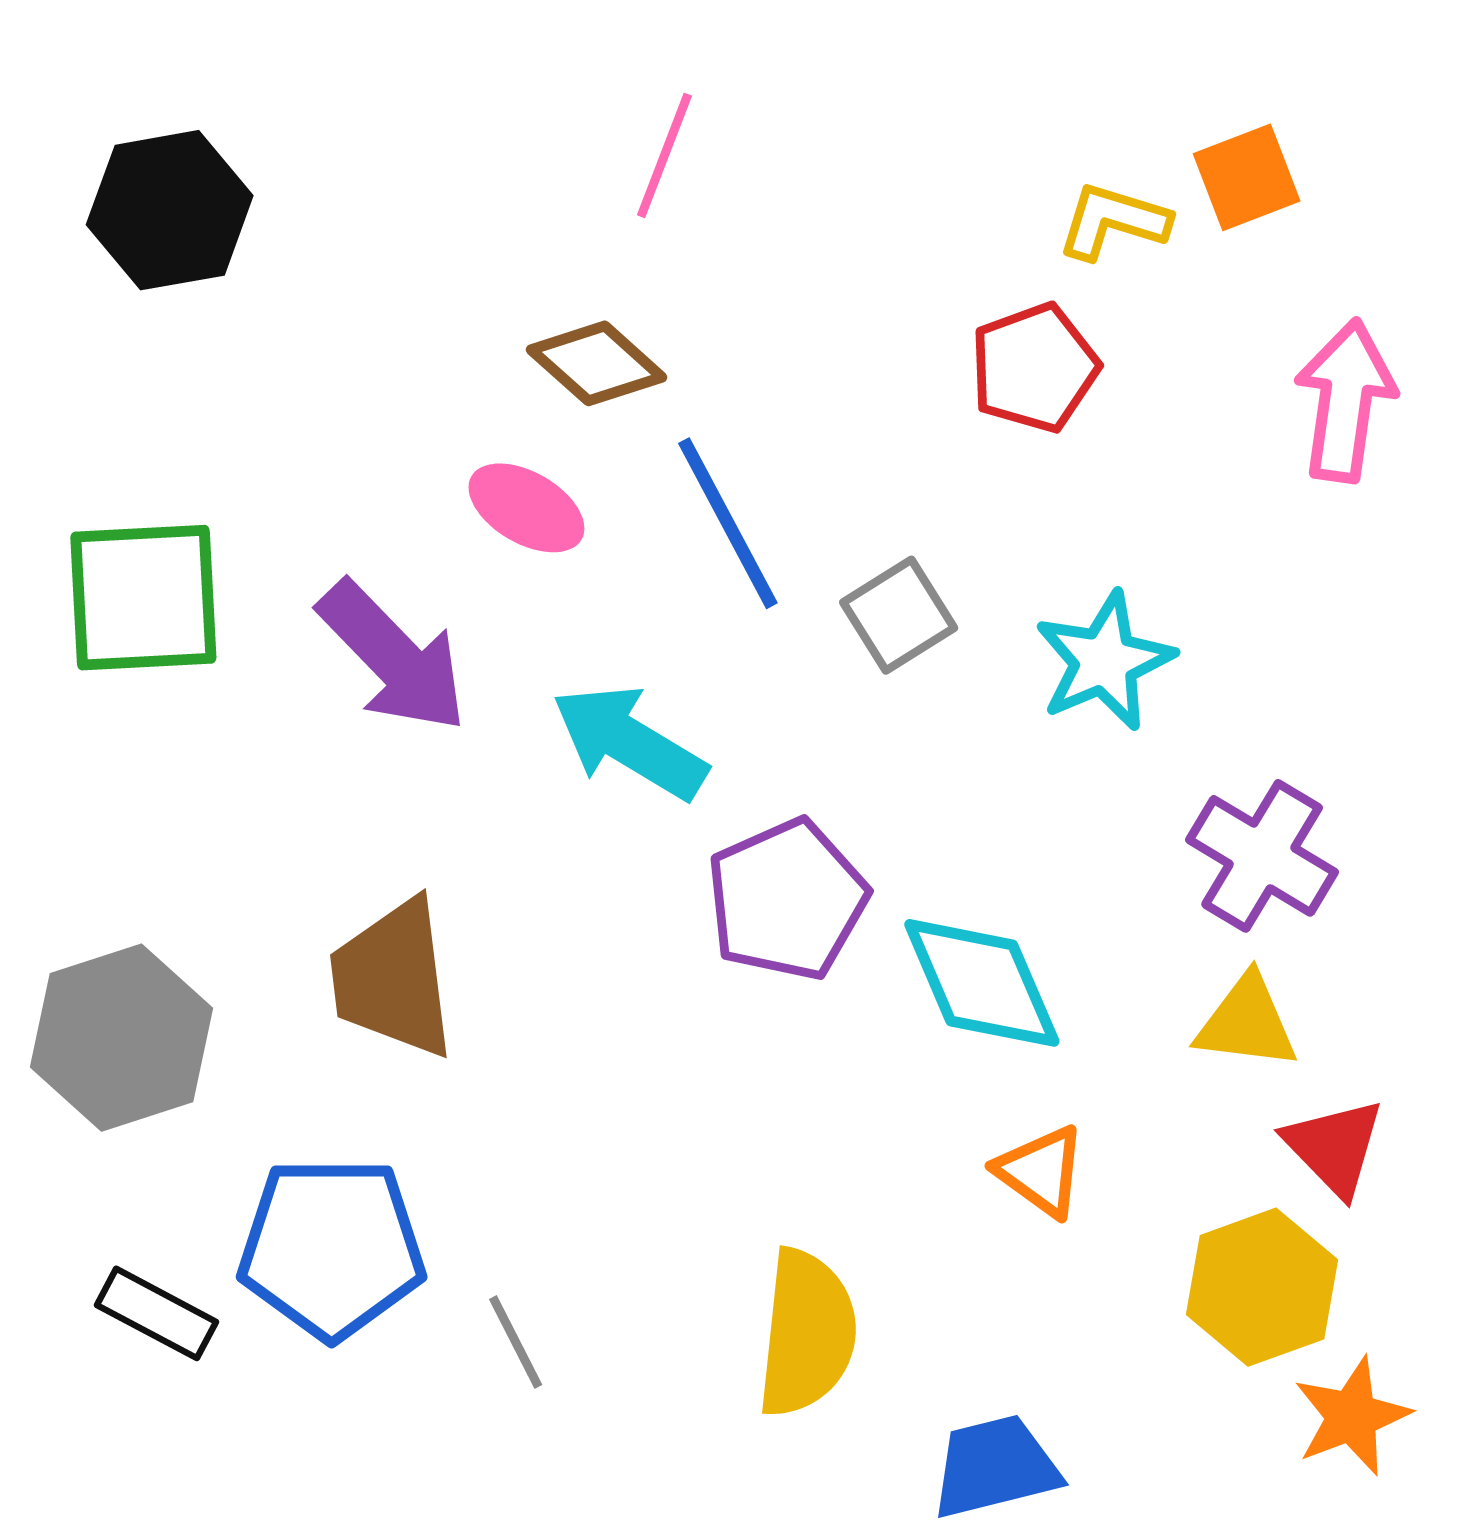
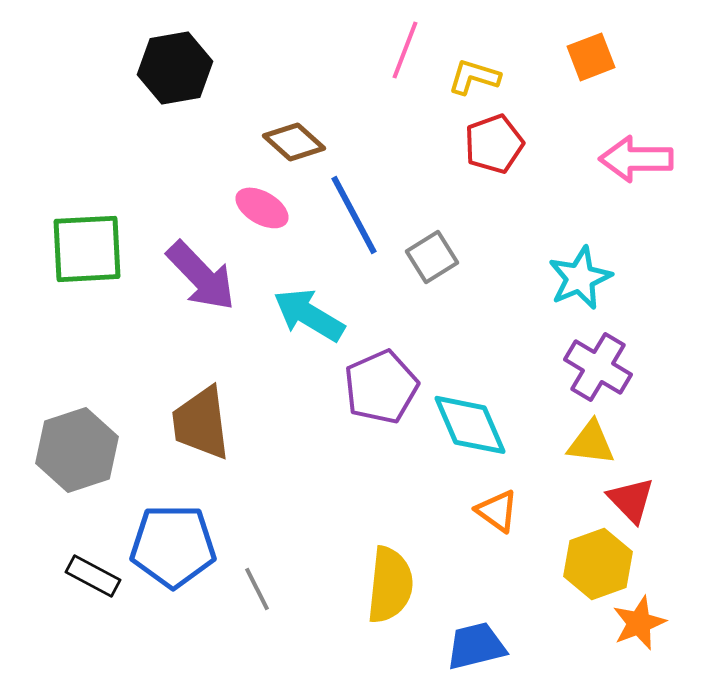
pink line: (664, 155) -> (405, 50), moved
black hexagon: (170, 210) -> (175, 68), moved
yellow L-shape: (1113, 221) -> (474, 77), moved
pink arrow: (1345, 401) -> (636, 159), turned -98
cyan star: (1104, 661) -> (580, 278), moved

